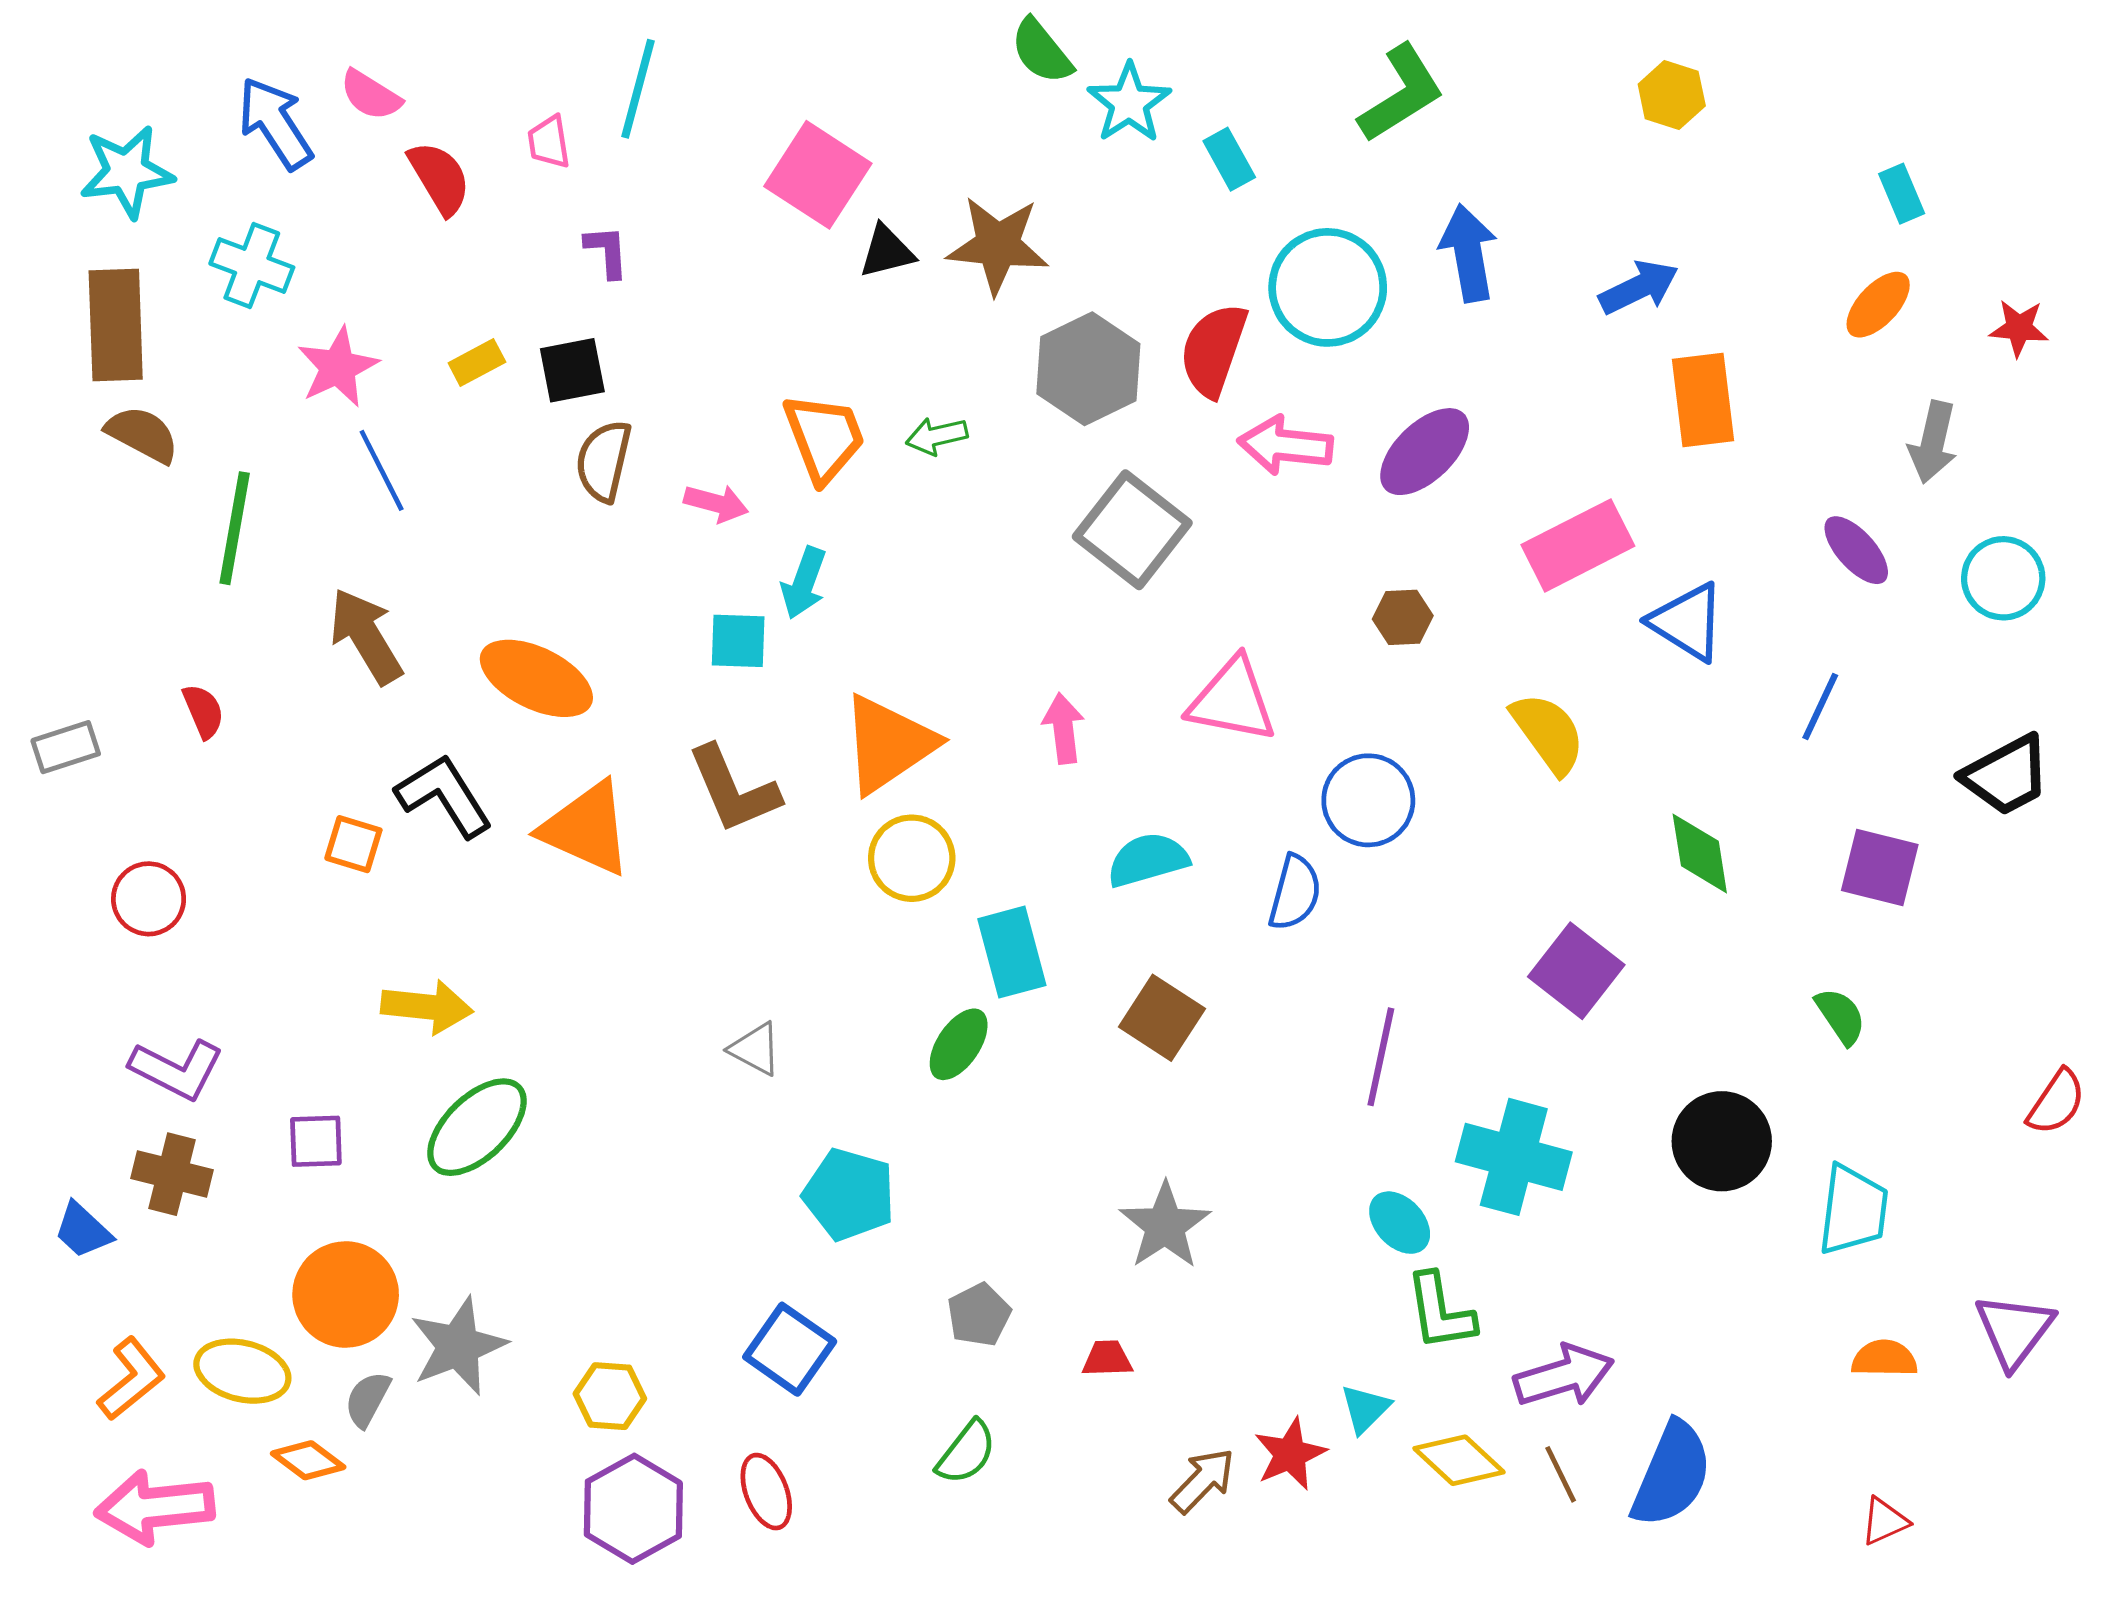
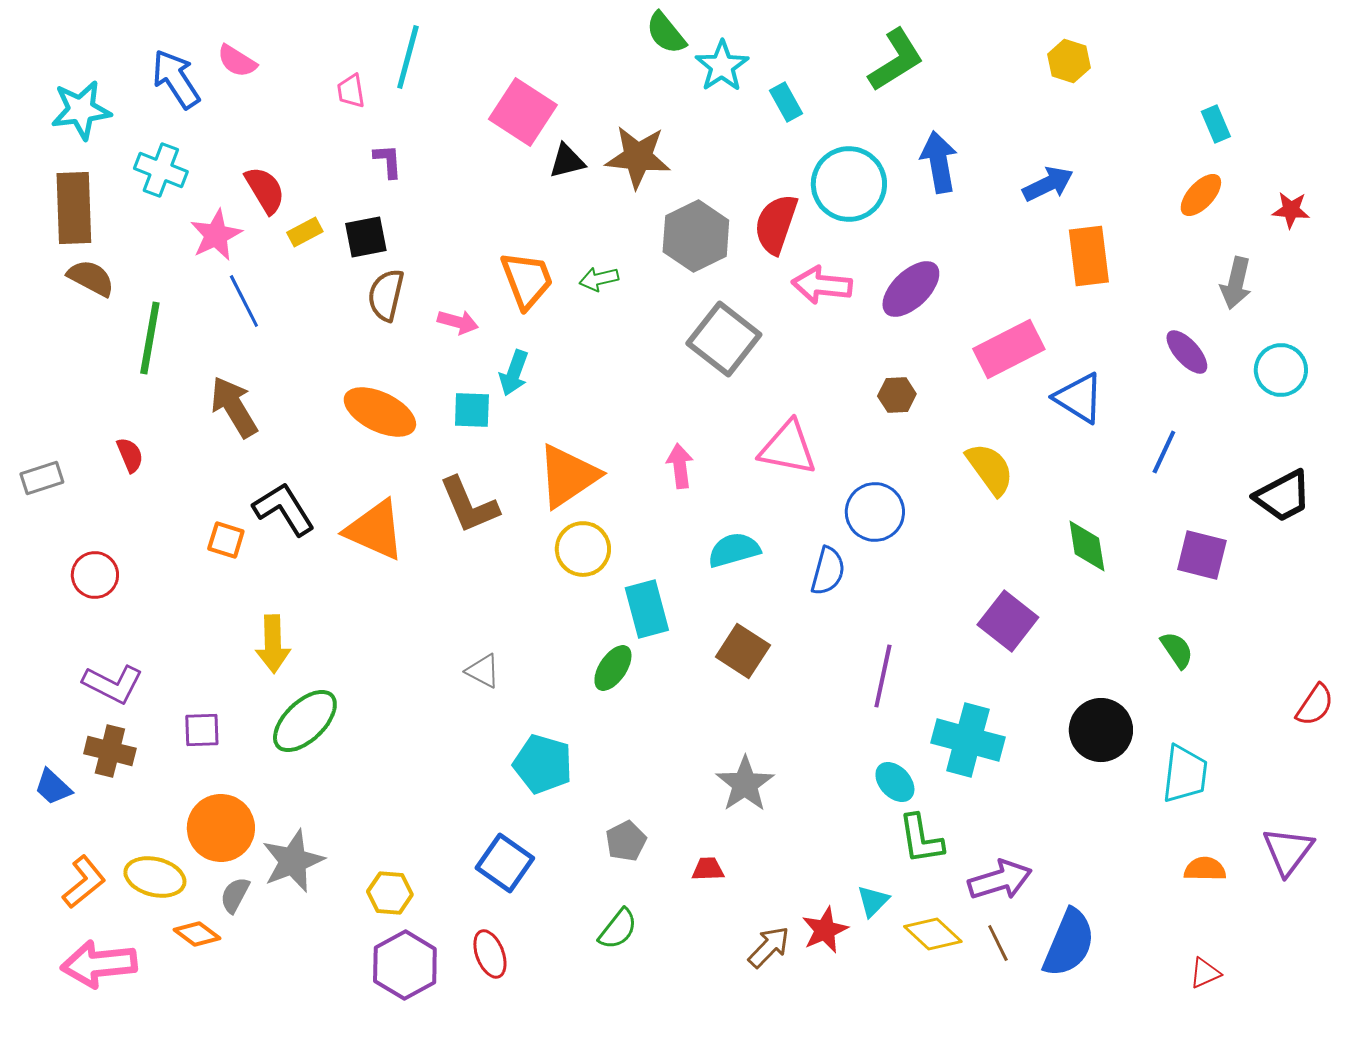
red semicircle: (439, 178) -> (265, 190), moved
orange ellipse: (536, 678) -> (380, 412), moved
yellow arrow: (427, 1007) -> (273, 644), turned 82

